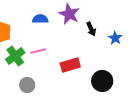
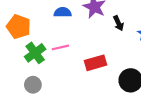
gray circle: (27, 85) -> (33, 85), moved

